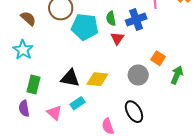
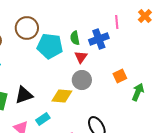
orange square: (158, 58) -> (120, 76), turned 32
gray circle: (138, 75) -> (82, 80), moved
black triangle: (70, 78) -> (24, 95), moved, turned -30

